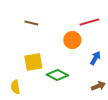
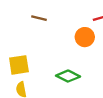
yellow square: (33, 62) -> (19, 65), moved

